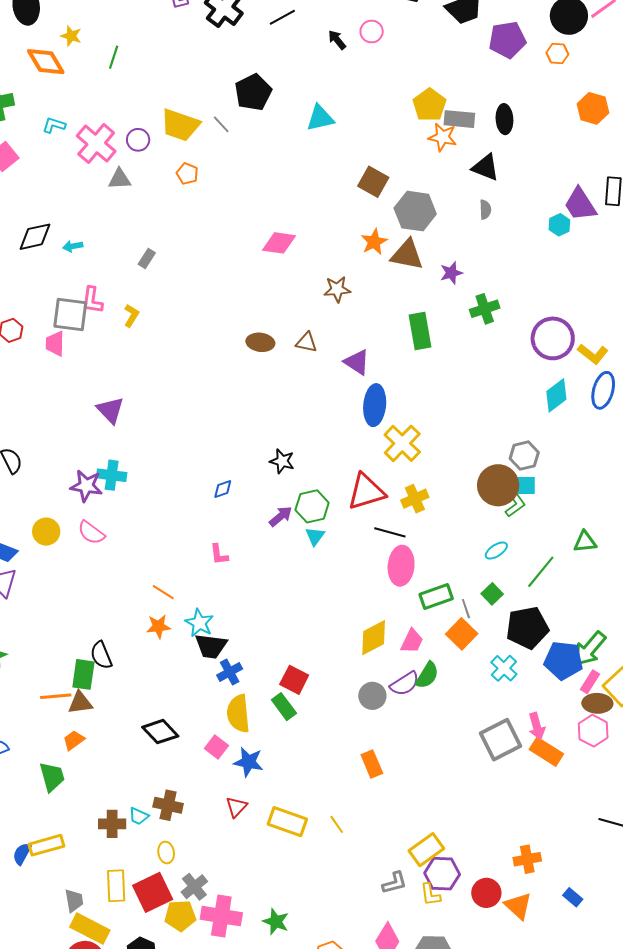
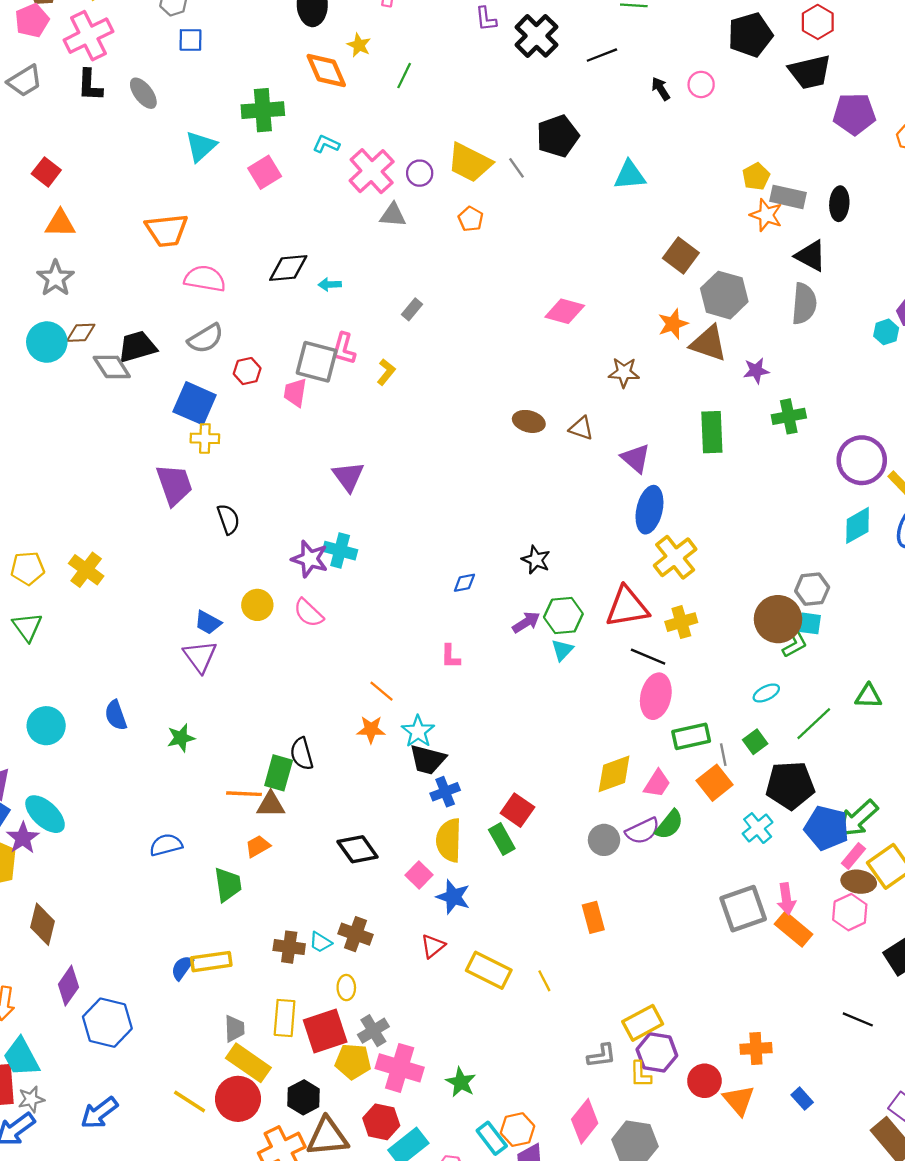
yellow pentagon: (429, 105) -> (756, 176), size x0.7
gray semicircle: (485, 210) -> (804, 304), size x1.8

